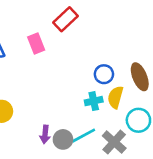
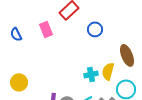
blue circle: (104, 74) -> (95, 29), moved

